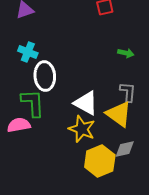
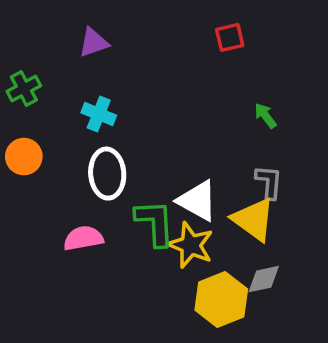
green arrow: (126, 53) -> (265, 116), turned -140
white ellipse: (45, 76) -> (107, 174), moved
green L-shape: (33, 103) -> (155, 223), moved

